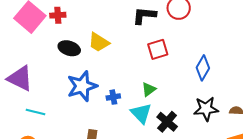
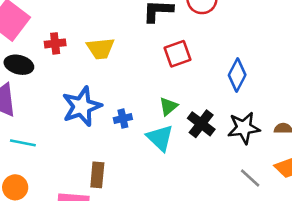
red cross: (58, 15) -> (55, 43), moved
yellow trapezoid: (99, 42) -> (100, 48), turned -35
black ellipse: (69, 48) -> (19, 65), moved
black cross: (167, 122) -> (201, 124), moved

